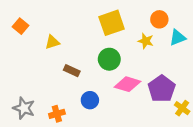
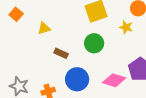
pink diamond: (127, 84) -> (114, 80), moved
blue circle: (90, 100) -> (77, 79), size x1.5

